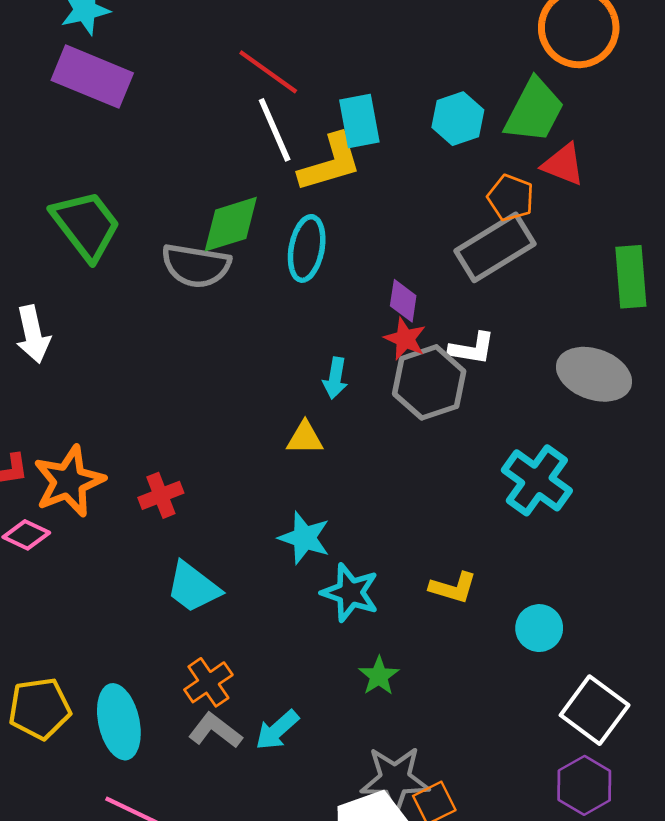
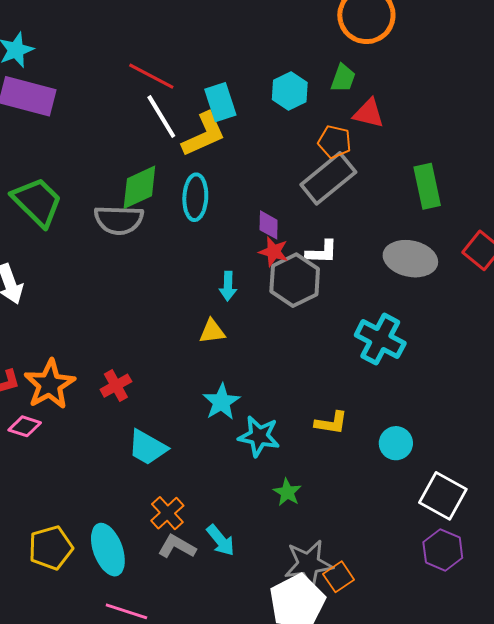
green trapezoid: (534, 111) -> (343, 78), size x0.6
cyan star: (304, 538) -> (221, 402), turned 30
cyan arrow: (277, 730) -> (221, 540), turned -80

